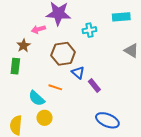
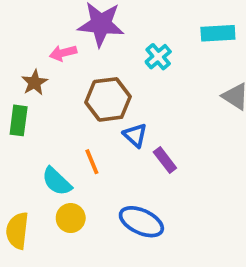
cyan cross: (89, 30) -> (158, 57), turned -32
orange line: (55, 87) -> (92, 162), turned 48
blue ellipse: (107, 120) -> (141, 222), moved

